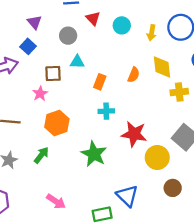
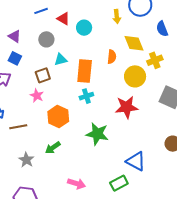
cyan circle: (122, 25) -> (84, 28), moved
orange rectangle: (100, 82) -> (85, 71), size x1.6
cyan cross: (106, 111) -> (86, 96), moved
green arrow: (41, 155) -> (53, 148), turned -147
yellow circle: (157, 158) -> (135, 76), moved

